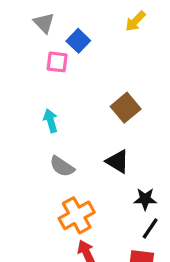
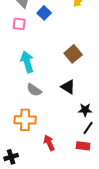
pink square: (57, 62) -> (19, 24), moved
cyan arrow: (51, 121) -> (27, 62), size x1.5
orange cross: (77, 215) -> (25, 120), moved, turned 30

